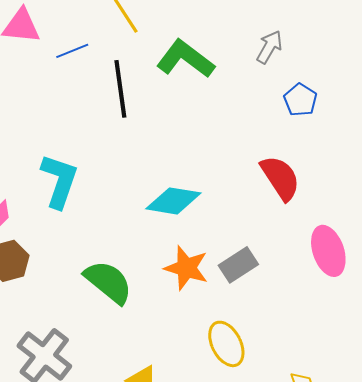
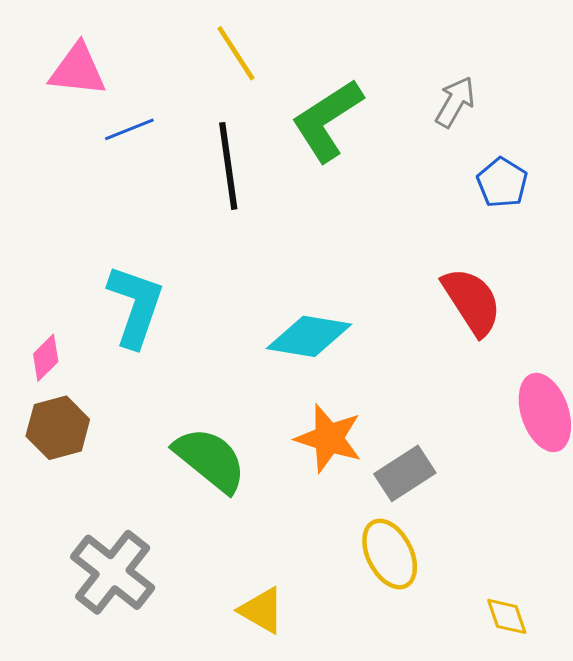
blue line: (72, 51) -> (129, 129), moved
green L-shape: (185, 59) -> (327, 120), turned -70
gray rectangle: (238, 265) -> (405, 473), moved

